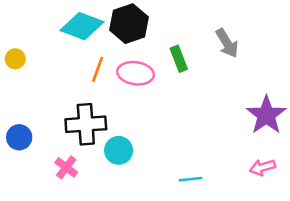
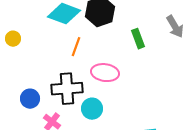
pink ellipse: (136, 73) -> (105, 73), moved
blue circle: (19, 137) -> (30, 99), moved

